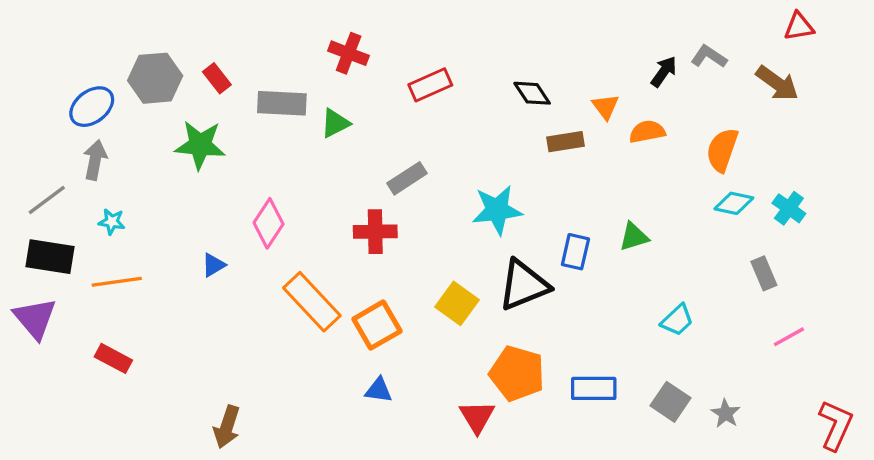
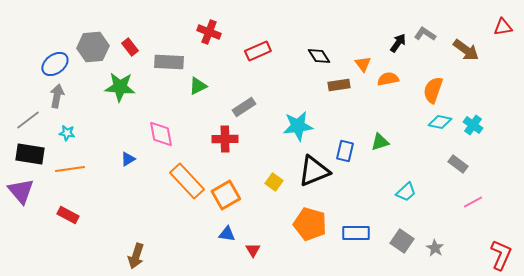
red triangle: (799, 27) -> (503, 27), moved
green triangle: (335, 123) -> (198, 86), moved
pink diamond: (269, 223) -> (161, 134), turned -44
gray rectangle: (764, 273) -> (458, 164), turned -30
yellow square: (457, 303) -> (274, 182), size x0.7
red triangle: (477, 417) -> (253, 250), moved, size x0.7

